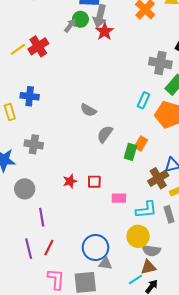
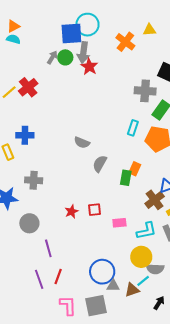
gray arrow: (70, 26) -> (52, 57), moved
brown triangle: (148, 267) -> (132, 290), moved
cyan line: (135, 279) -> (143, 281), moved

